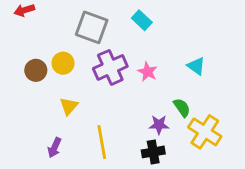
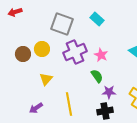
green semicircle: (182, 108) -> (97, 76), moved
purple arrow: (54, 148) -> (36, 108), turned 32

